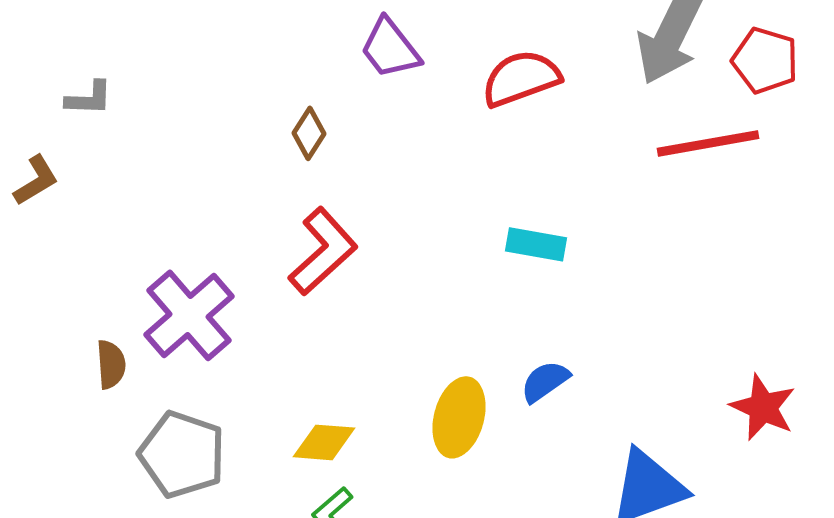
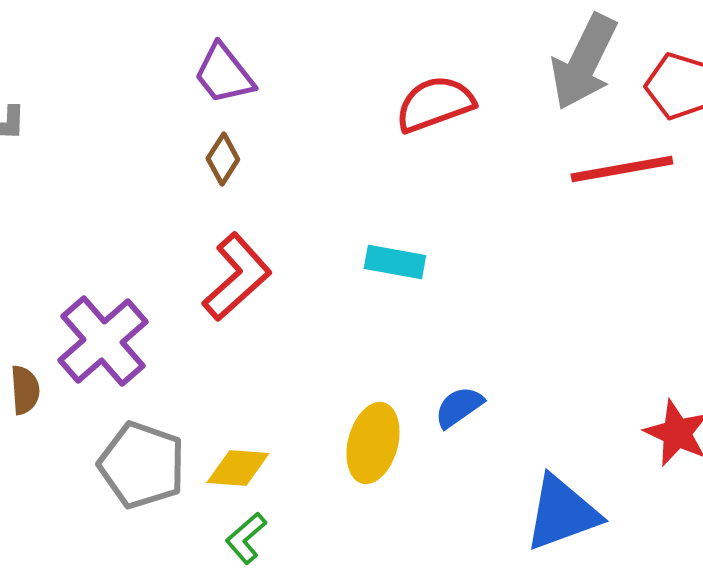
purple trapezoid: (390, 48) -> (224, 74), moved
cyan rectangle: (536, 244) -> (395, 262), moved
gray pentagon: (182, 454) -> (142, 465), moved

